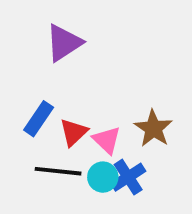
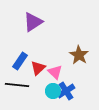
brown star: (153, 128) -> (79, 55), moved
black line: (58, 171) -> (17, 85), moved

